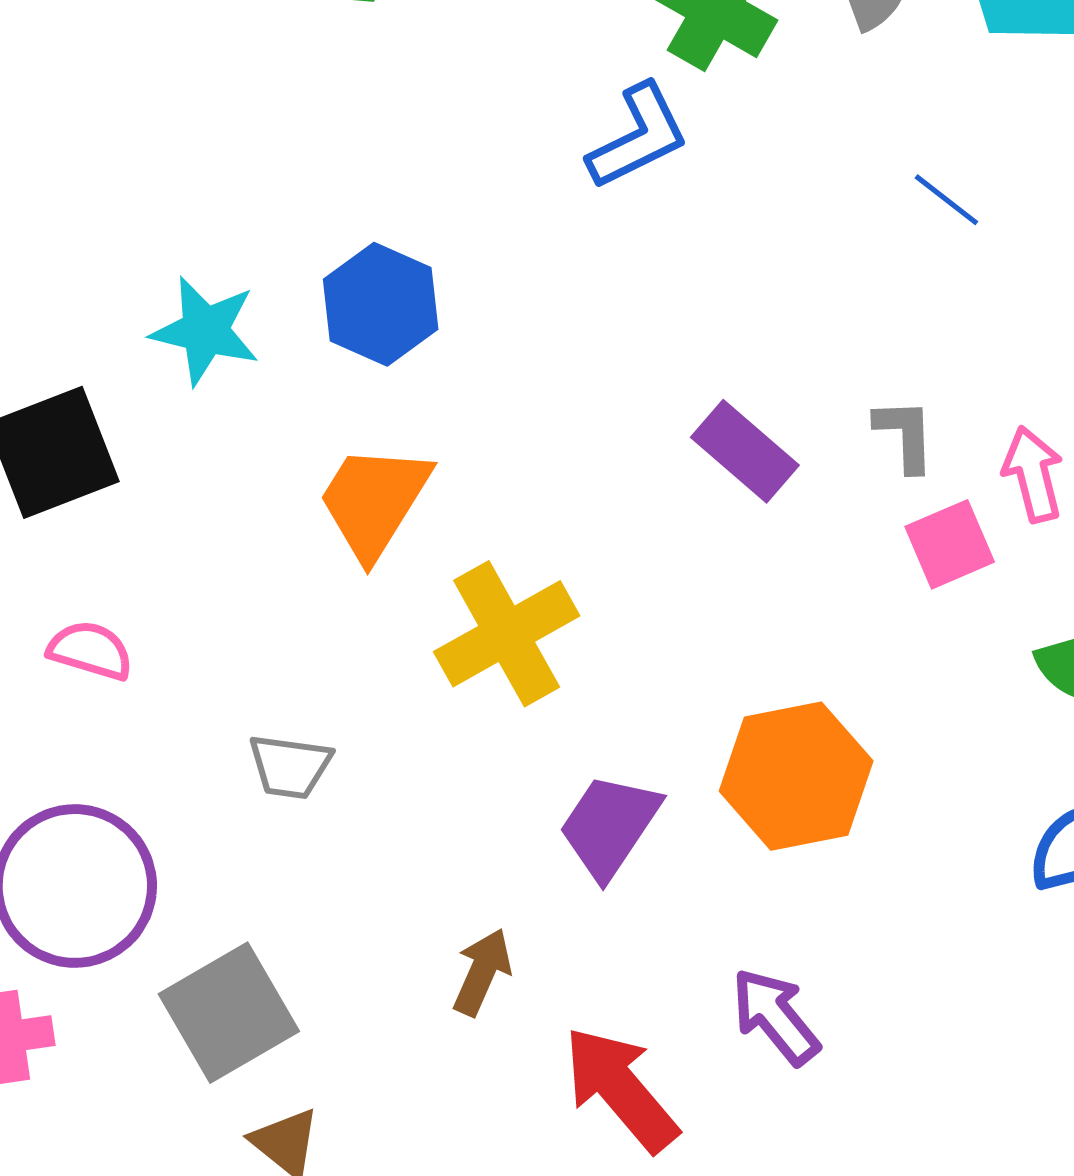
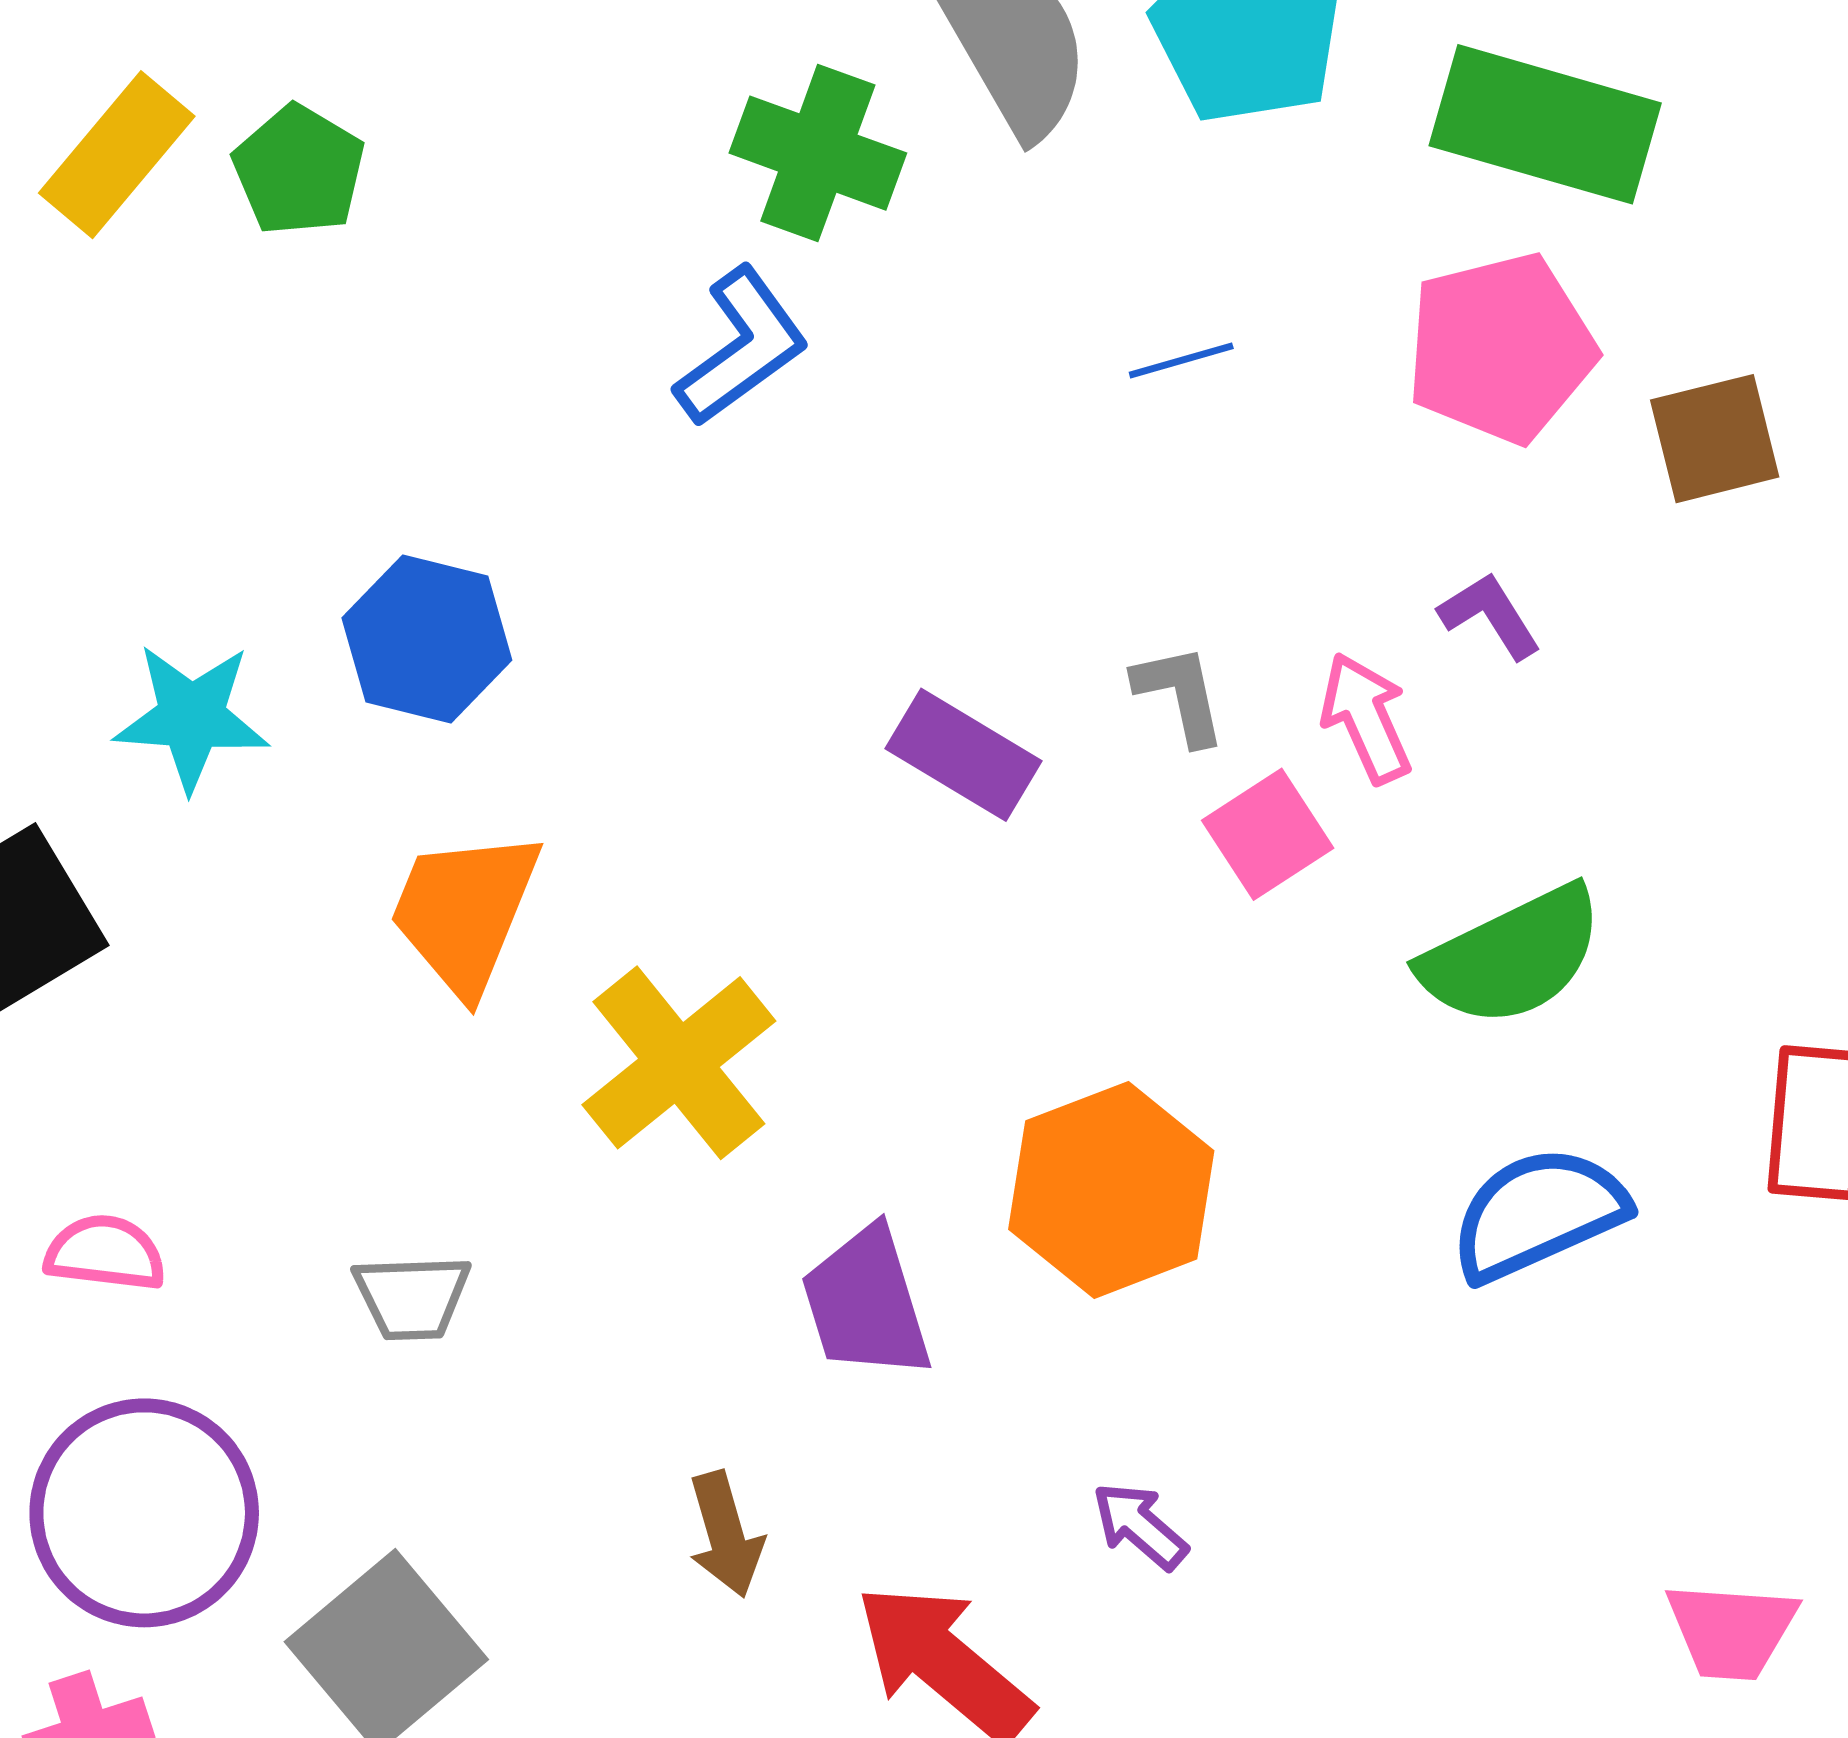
blue line: (946, 200) -> (1181, 360), turned -44
pink semicircle: (90, 650) -> (105, 1253), moved
purple trapezoid: (609, 826) -> (866, 1303), turned -41
brown arrow: (482, 972) -> (726, 1534), turned 150
purple arrow: (775, 1016) -> (1140, 1526), size x0.7

